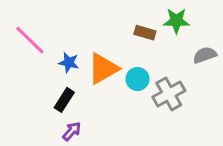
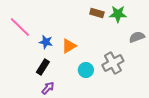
brown rectangle: (145, 33) -> (97, 13), moved
orange triangle: (103, 69) -> (69, 46), size x0.7
cyan circle: (137, 79) -> (86, 70), moved

